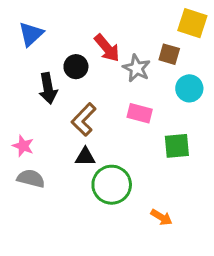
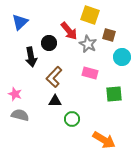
yellow square: (192, 23) -> (90, 15), moved
green circle: (112, 185) -> (72, 119), size x0.6
orange arrow: (161, 217) -> (104, 140), size x1.6

